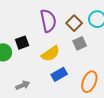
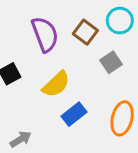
gray square: (80, 43) -> (111, 62), moved

